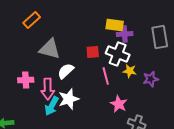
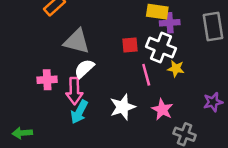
white semicircle: (66, 71) -> (84, 69), moved
purple star: (151, 79) -> (213, 102), moved
white star: (69, 99) -> (123, 107), moved

